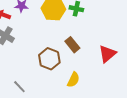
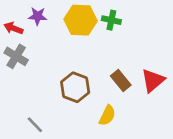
brown rectangle: (72, 45) -> (121, 81), moved

